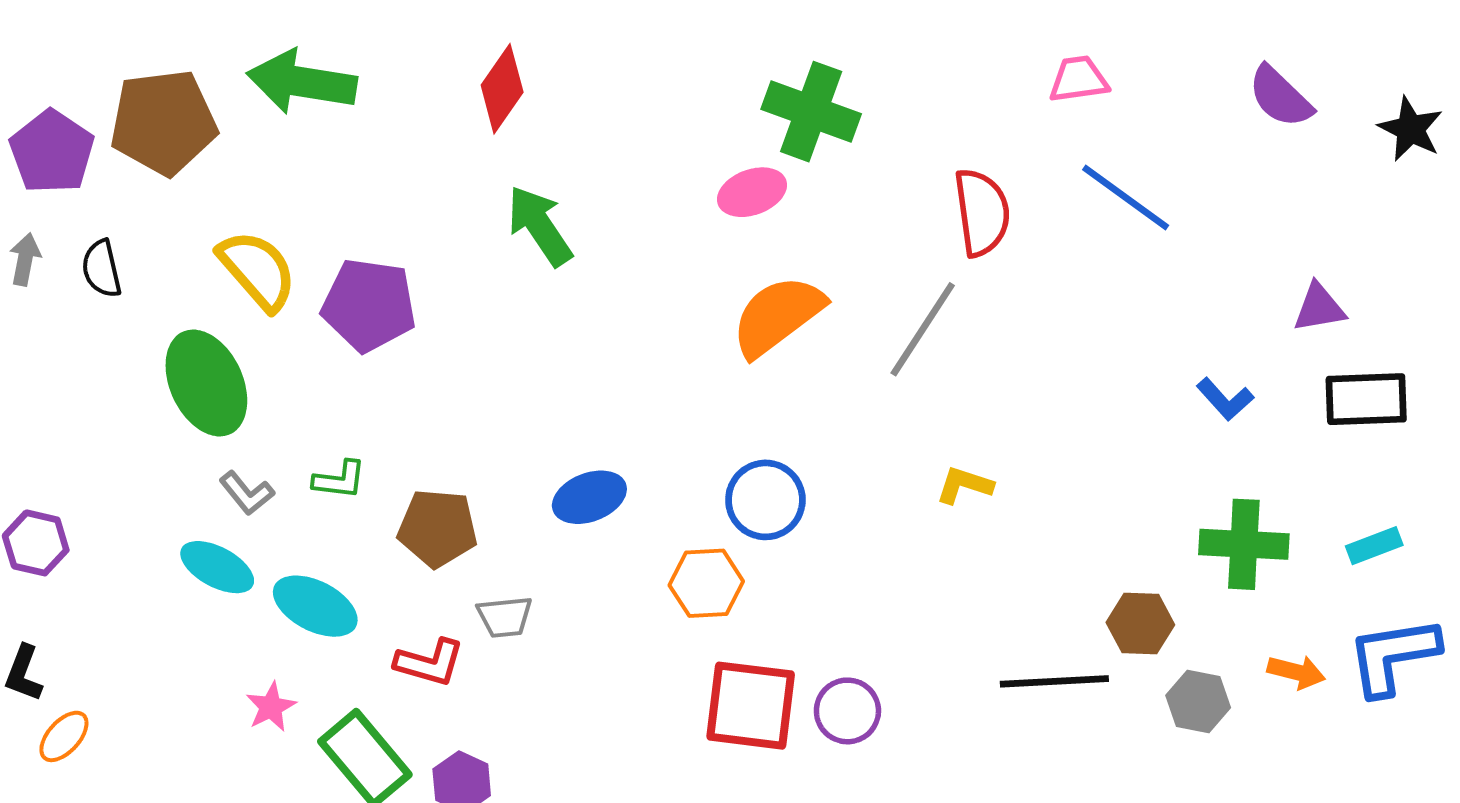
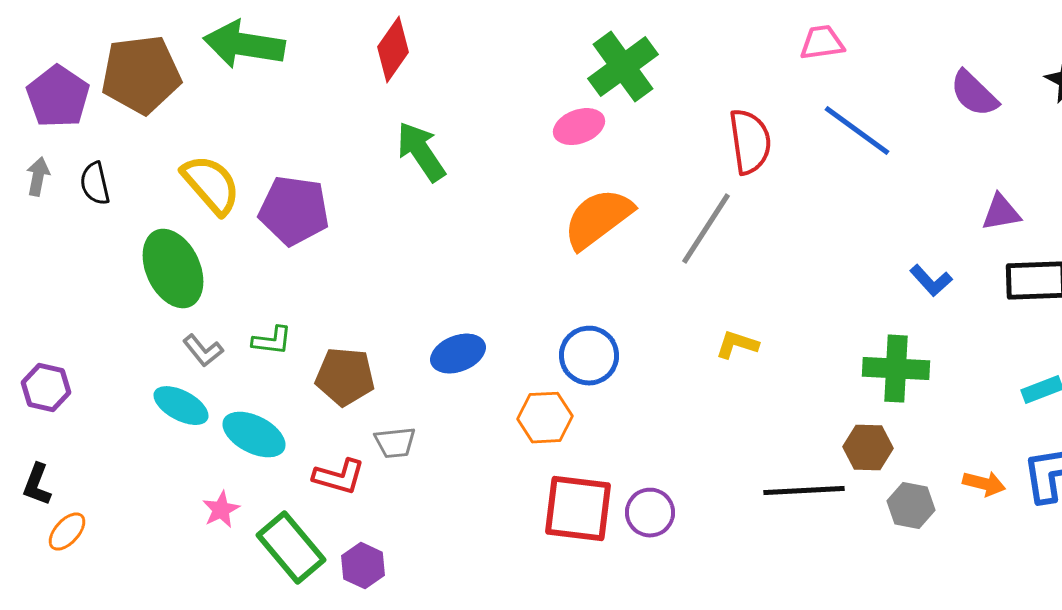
purple semicircle: (1280, 97) -> (974, 94), moved
green cross: (811, 112) -> (623, 67), turned 34
green cross: (1244, 544) -> (896, 369), moved

